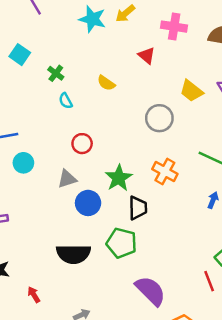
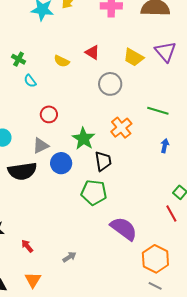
red triangle: (147, 56) -> (92, 52), moved
orange cross: (165, 172) -> (121, 128), turned 30
black semicircle: (73, 254) -> (22, 171), moved

